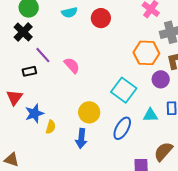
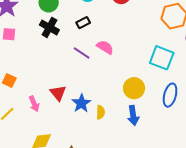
purple line: (43, 55) -> (82, 53), moved
black rectangle: (29, 71) -> (83, 23), moved

